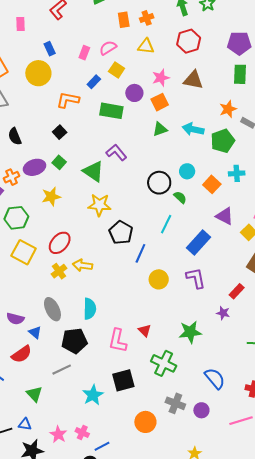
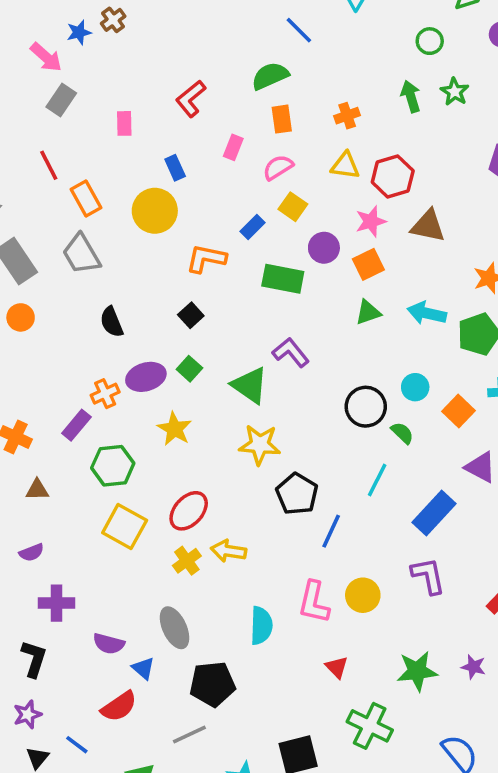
orange rectangle: (124, 20) -> (282, 119), moved
red hexagon: (189, 41) -> (393, 176), moved
pink rectangle: (84, 53) -> (233, 147), moved
yellow star: (51, 197) -> (175, 429), turned -30
yellow circle: (159, 279) -> (363, 595), moved
cyan semicircle: (90, 309) -> (261, 626), moved
purple star: (223, 313) -> (473, 667), moved
pink L-shape: (118, 341) -> (314, 602), moved

